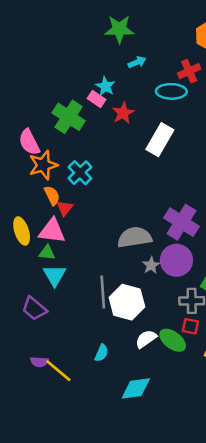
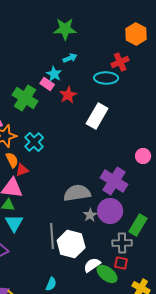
cyan arrow: (137, 62) -> (70, 58), moved
red triangle: (65, 208) -> (22, 170), turned 32
white semicircle: (146, 339) -> (92, 265), moved

